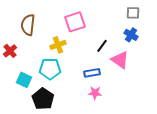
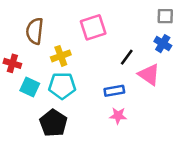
yellow cross: (58, 45) -> (61, 56), moved
red cross: (10, 51) -> (12, 63), turned -32
cyan square: (24, 80) -> (30, 87), moved

